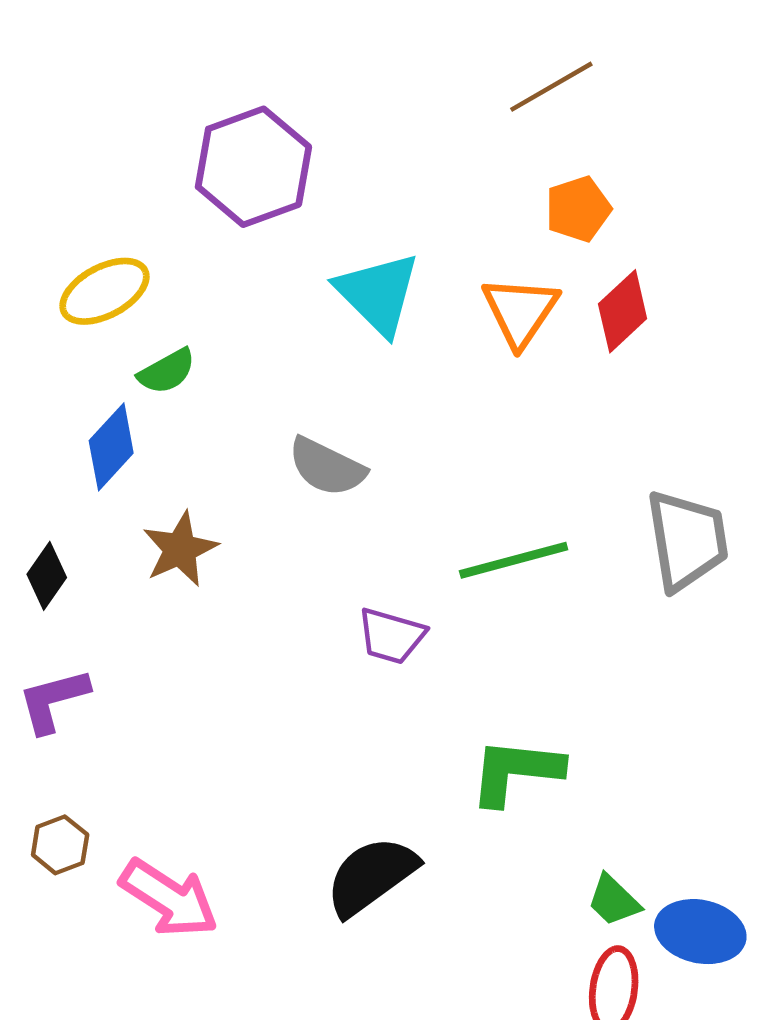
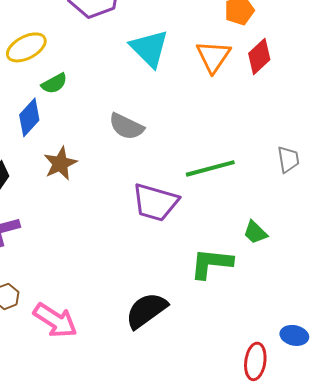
gray trapezoid: (687, 540) -> (288, 159), size x0.6
purple trapezoid: (391, 636) -> (155, 202), size x1.5
green trapezoid: (614, 900) -> (255, 232), moved
blue ellipse: (700, 932) -> (294, 335), size x0.7

